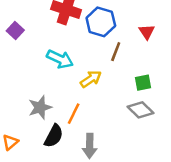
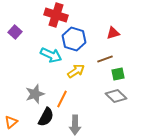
blue hexagon: (101, 22) -> (74, 39), moved
red triangle: (147, 32) -> (113, 33), moved, turned 48
brown line: (116, 52) -> (105, 59), moved, turned 49

